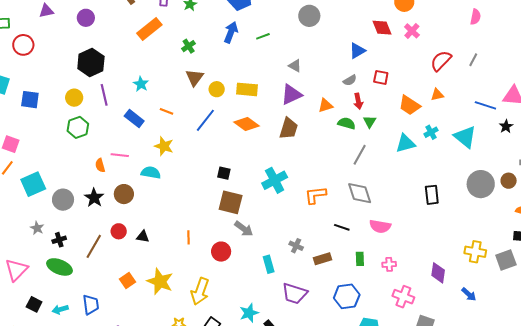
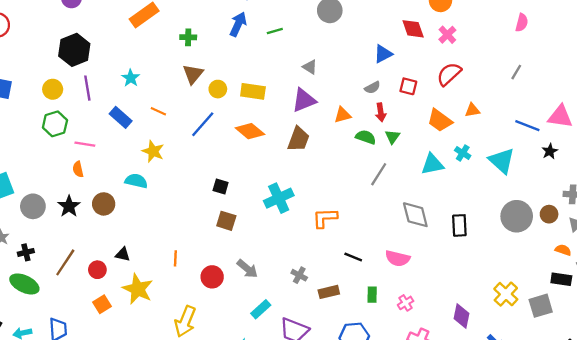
green cross: (189, 46) -> (188, 37), turned 32
red semicircle: (441, 61) -> (449, 74), moved
cyan cross: (431, 132) -> (463, 153), turned -32
pink line: (120, 155) -> (85, 144), moved
gray diamond: (360, 193) -> (415, 215), moved
brown square: (231, 202) -> (226, 221), size x0.7
gray arrow: (244, 229) -> (247, 269), moved
red circle: (119, 231) -> (97, 270), moved
yellow cross: (475, 252) -> (506, 294), turned 30
cyan rectangle: (269, 264) -> (261, 309), moved, turned 60
pink cross: (389, 264) -> (406, 303), turned -32
yellow star: (160, 281) -> (138, 289), moved

